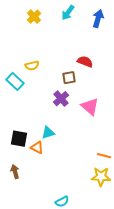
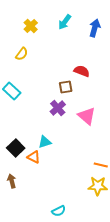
yellow semicircle: (32, 66) -> (22, 54), moved, turned -40
black square: (19, 139) -> (16, 148), turned 36

